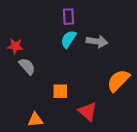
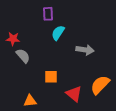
purple rectangle: (68, 17) -> (48, 14), moved
gray arrow: (97, 41) -> (85, 50), moved
orange semicircle: (118, 81) -> (100, 85), moved

